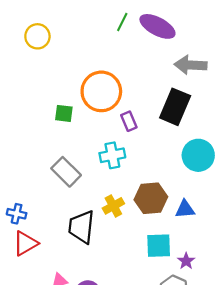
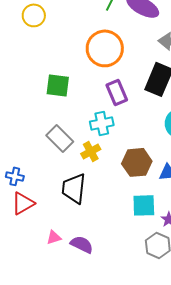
orange circle: (101, 91) -> (105, 48), moved
green square: (64, 113) -> (58, 85), size x1.4
purple rectangle: (129, 121) -> (117, 92), size x1.4
yellow cross: (113, 206) -> (91, 151), moved

